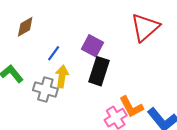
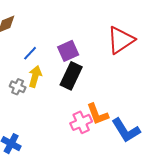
purple square: (92, 46) -> (68, 51), turned 30
gray cross: (45, 89) -> (18, 87), size x0.7

